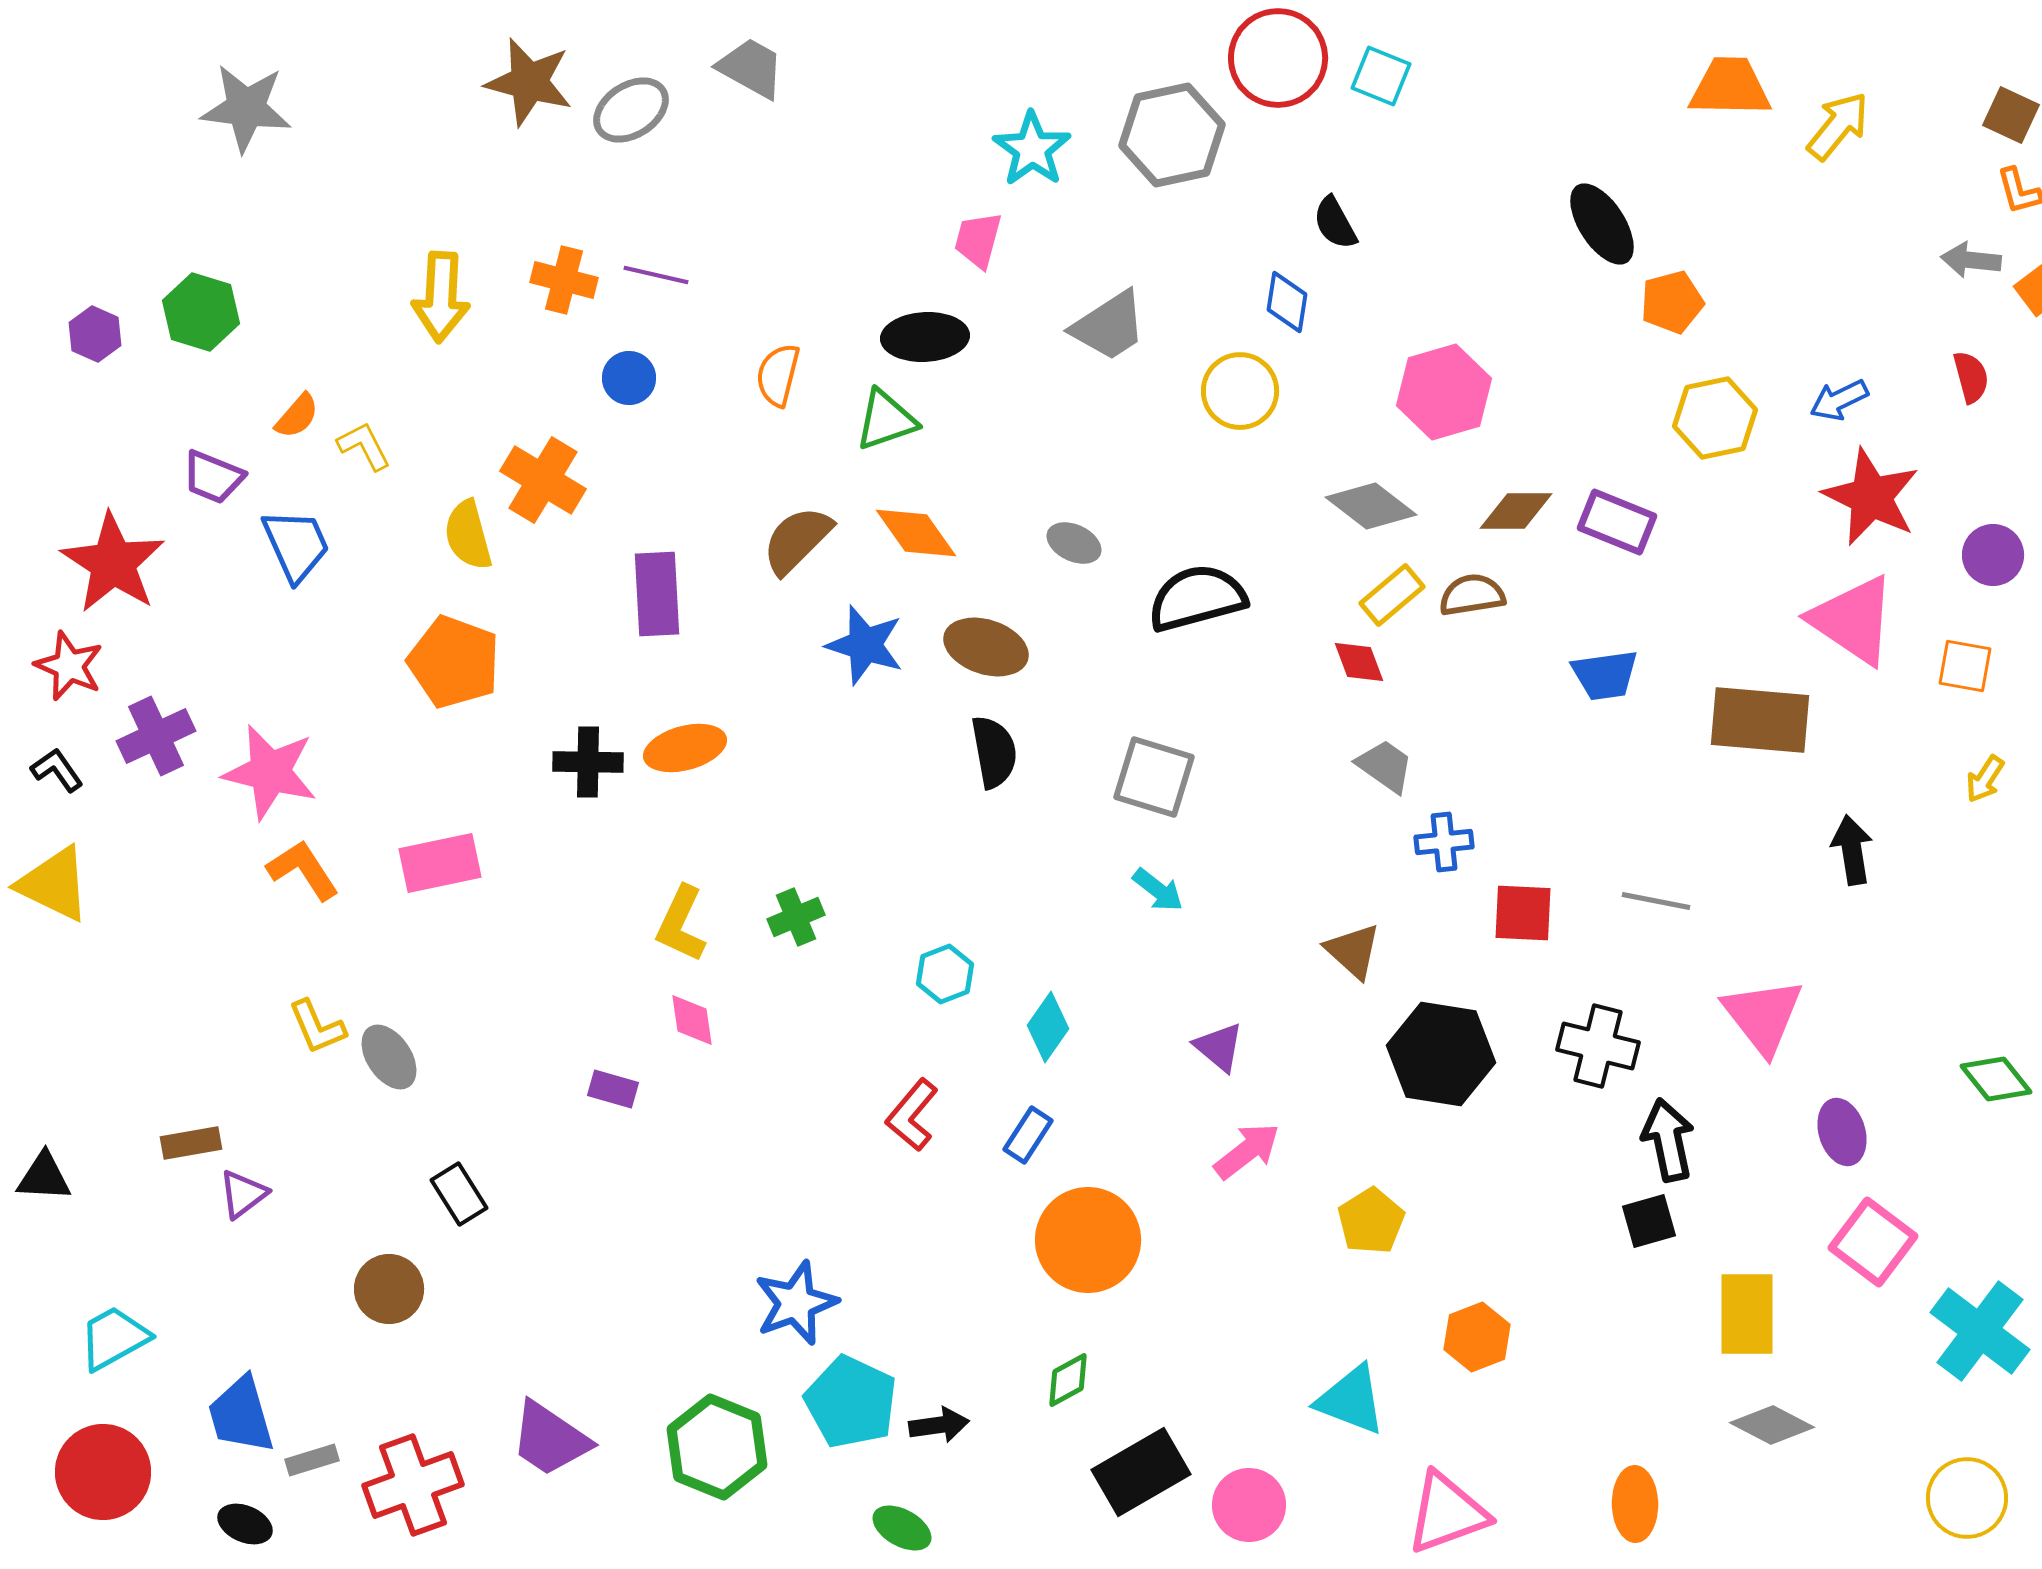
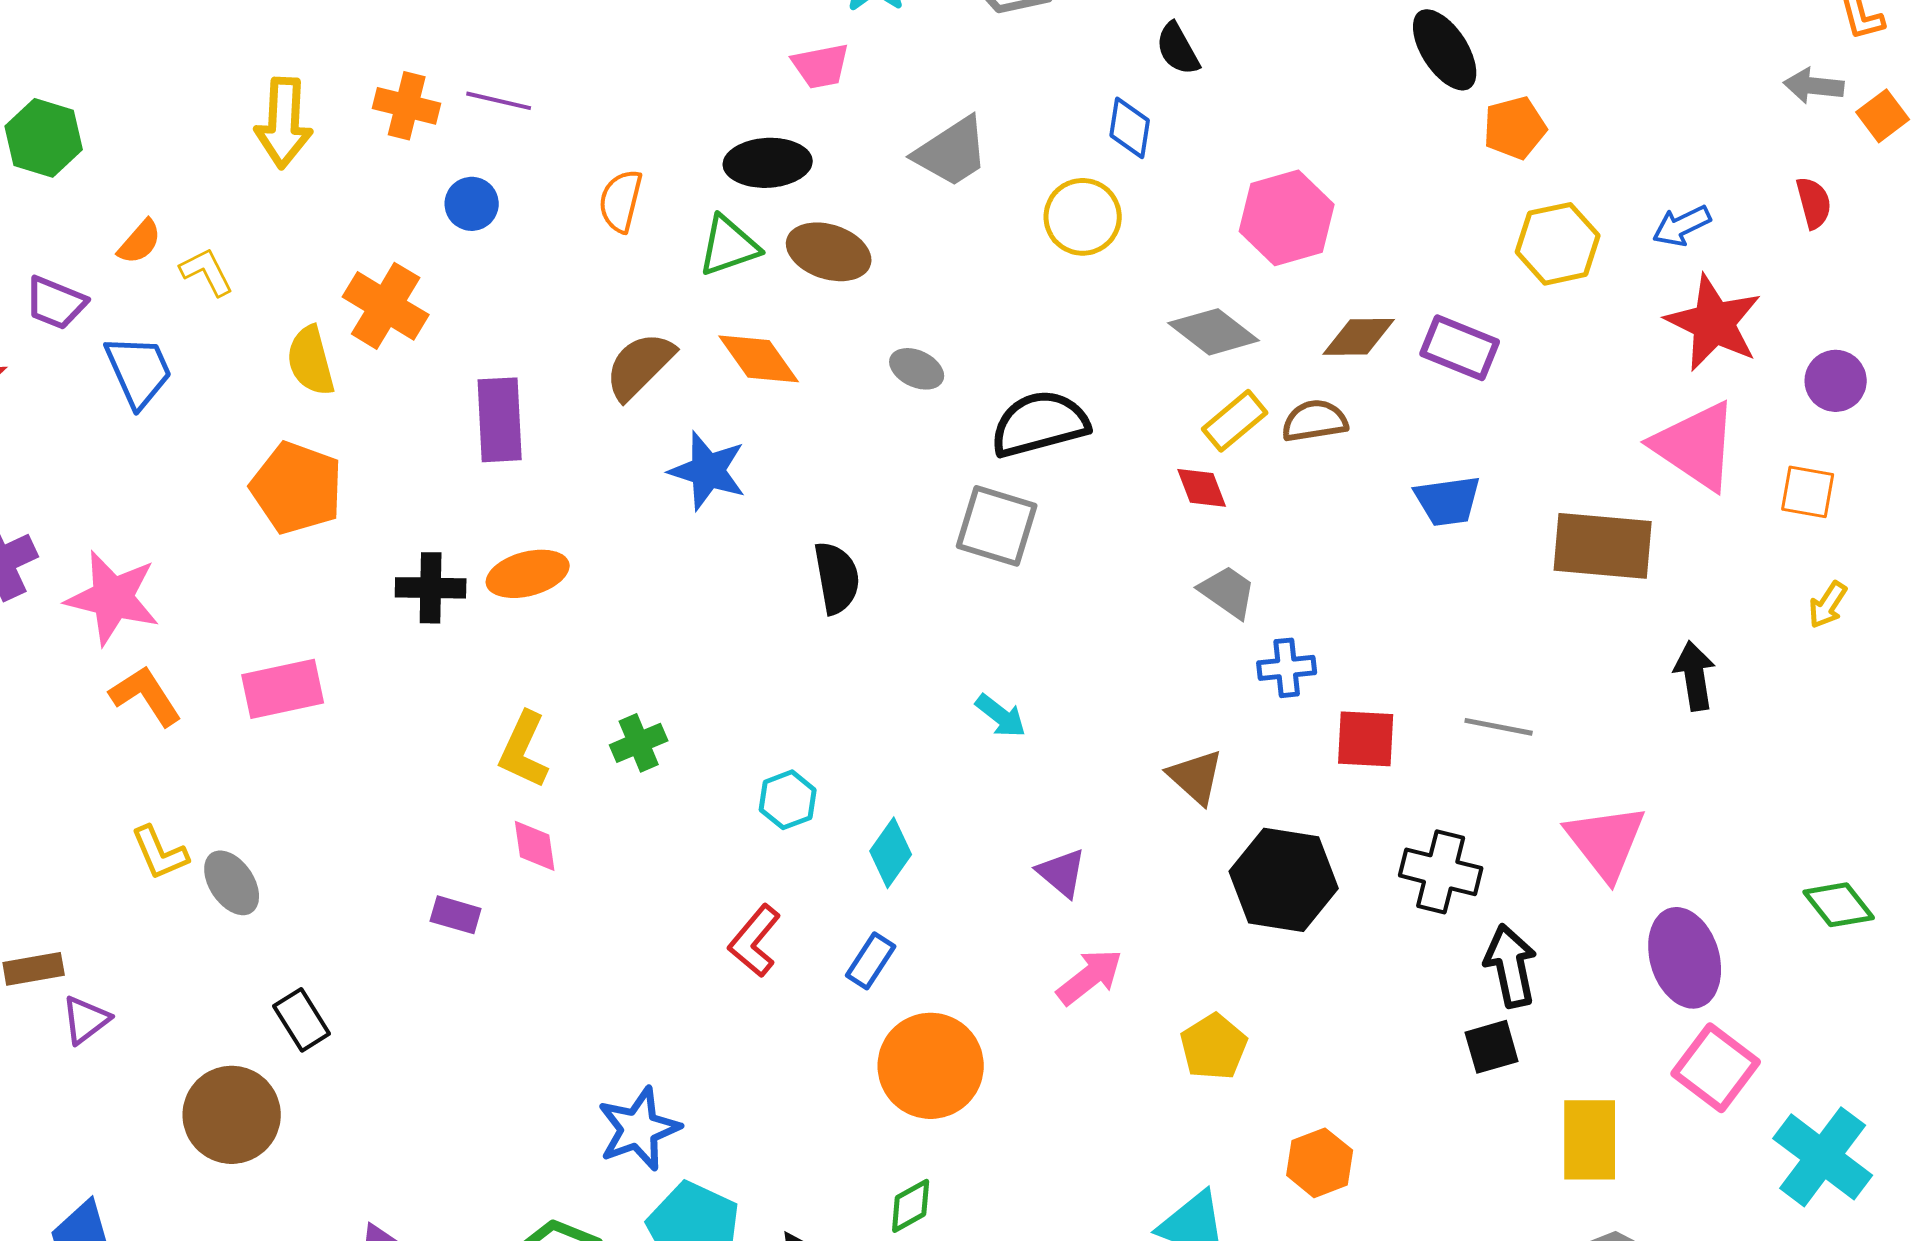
pink trapezoid: (978, 240) -> (821, 66), turned -116
brown ellipse: (986, 647) -> (829, 252), moved
gray square: (1154, 777) -> (997, 526), moved
purple ellipse: (1842, 1132) -> (1685, 958), size x1.5
brown circle: (389, 1289) -> (232, 1115), size x1.4

